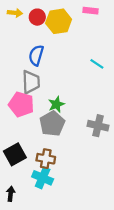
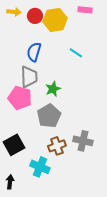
cyan line: (97, 64) -> (76, 53), moved
green star: (56, 104) -> (53, 89), moved
gray cross: (98, 126) -> (83, 141), moved
brown cross: (46, 159) -> (57, 146), moved, turned -30

